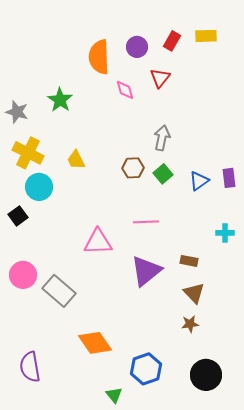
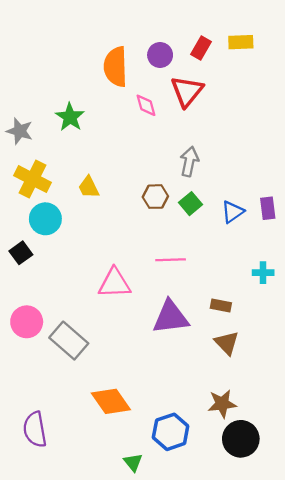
red triangle: (160, 78) -> (187, 91), size x1.4
purple triangle: (146, 271) -> (171, 317), turned 32
brown star: (190, 324) -> (222, 404), moved, size x1.4

